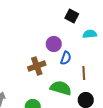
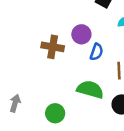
brown cross: (37, 66) -> (53, 47), moved, turned 30

